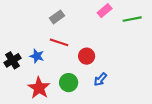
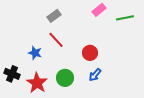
red line: (59, 42) -> (56, 40), turned 30
red circle: (87, 56) -> (90, 53), moved
black cross: (12, 60) -> (12, 74), moved, turned -35

